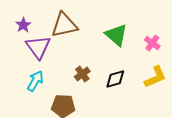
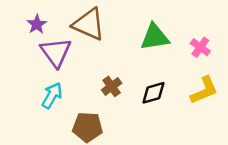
brown triangle: (64, 25) -> (89, 24), turned 36
green triangle: (116, 35) -> (155, 37), turned -50

